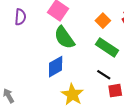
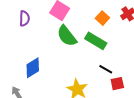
green rectangle: (107, 47) -> (96, 41), moved
blue diamond: (56, 67) -> (33, 68), moved

